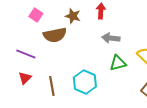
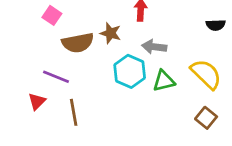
brown star: (73, 16) -> (111, 33), moved
purple line: (26, 54) -> (56, 77), moved
cyan hexagon: (85, 82) -> (130, 71), moved

